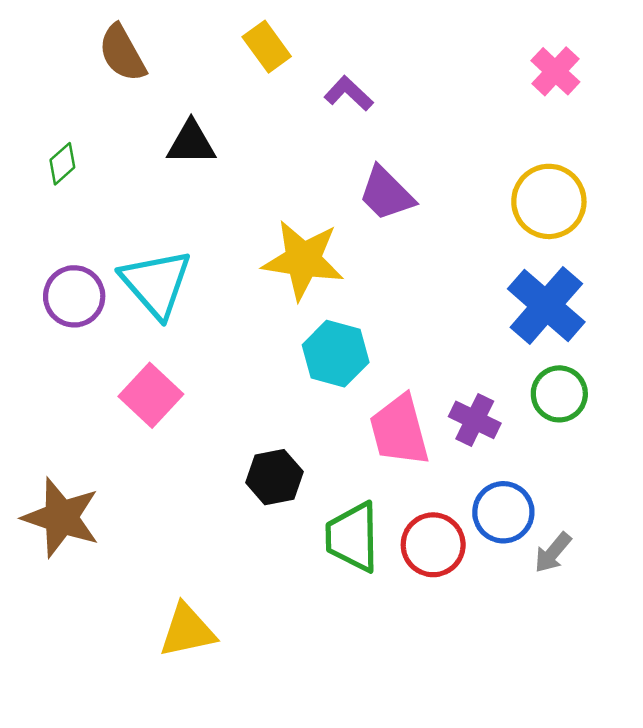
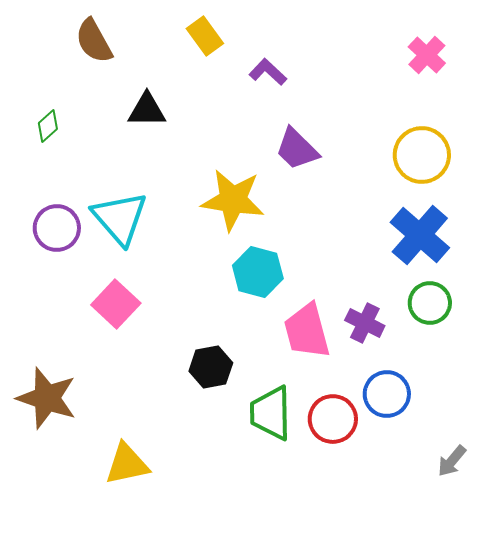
gray arrow: (553, 553) -> (452, 461), moved
yellow triangle: (187, 631) -> (127, 464), moved

